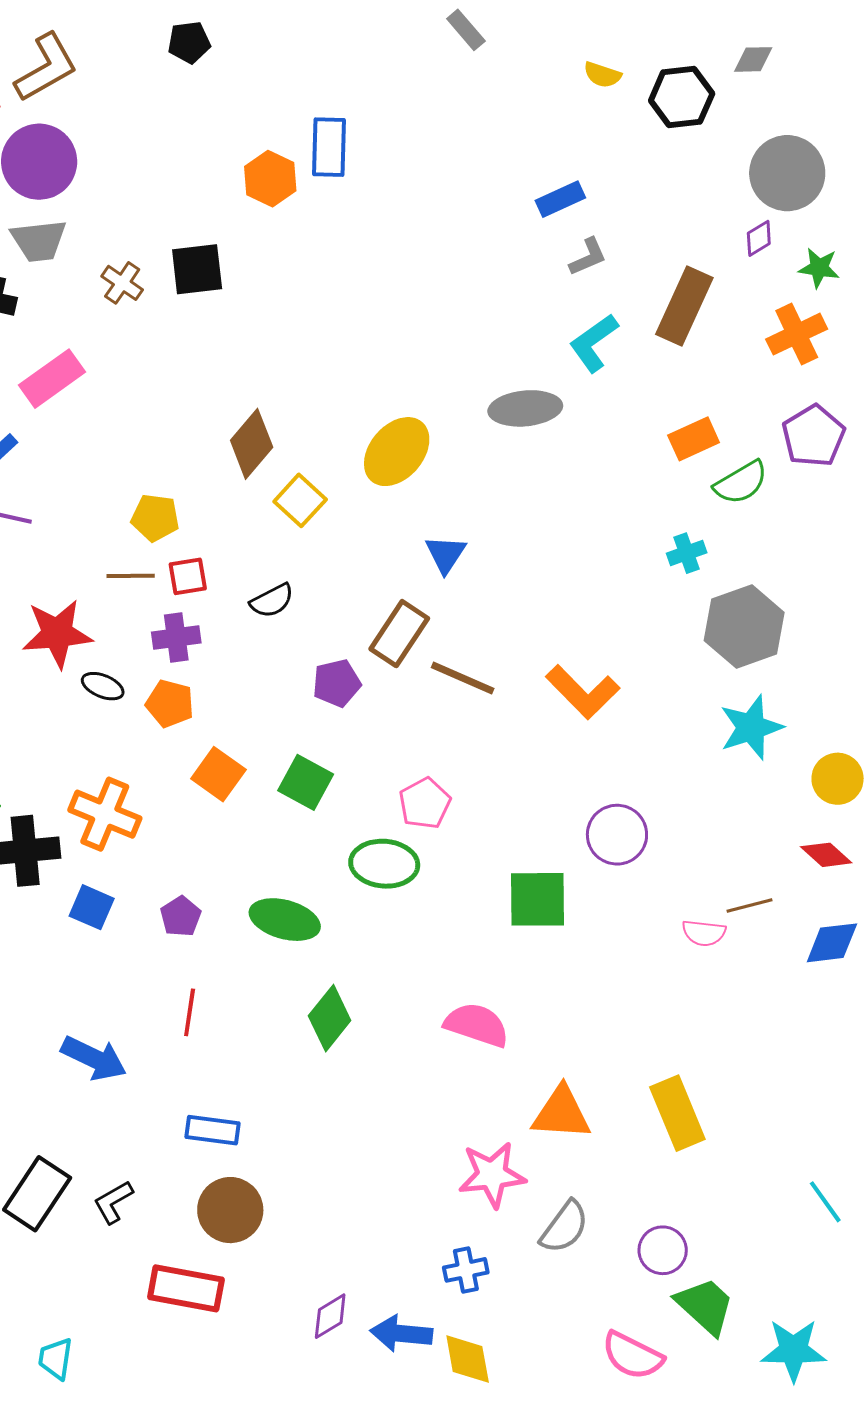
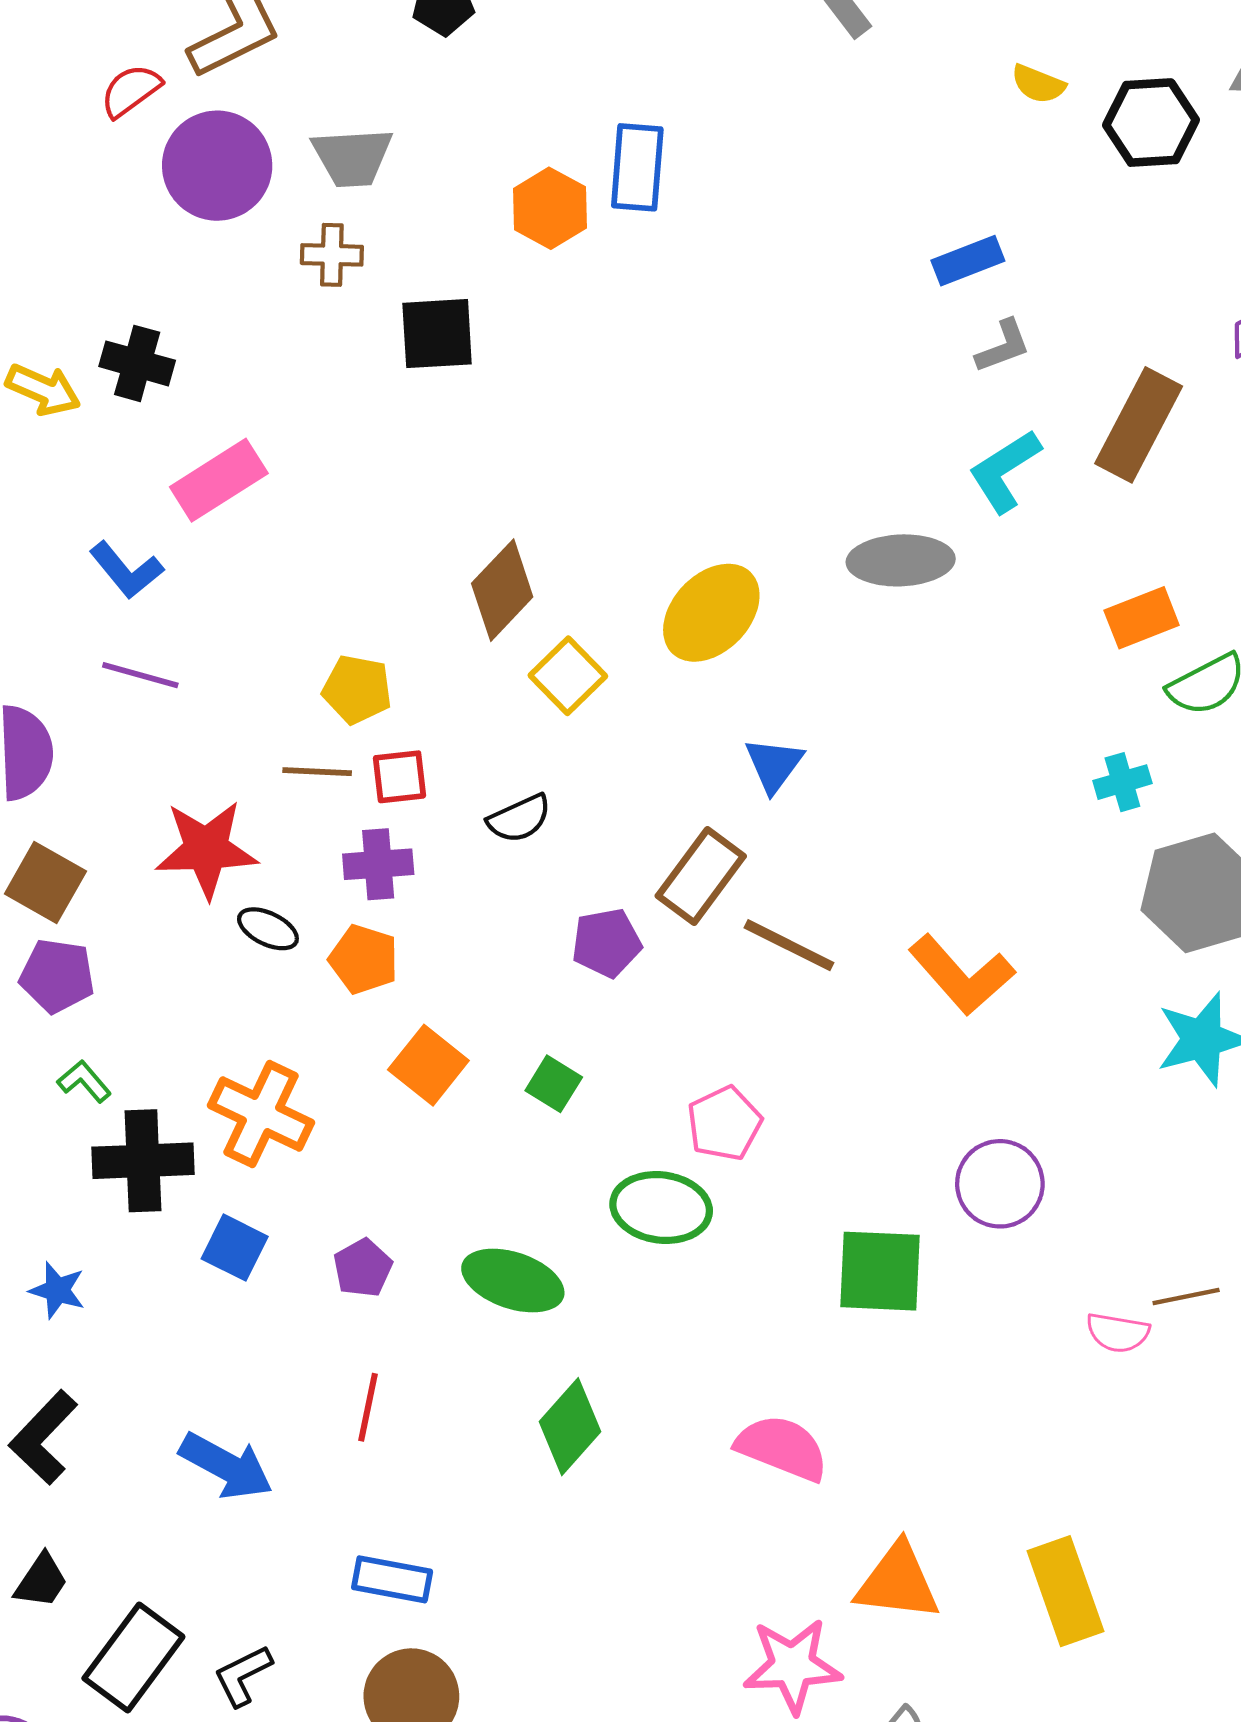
gray trapezoid: (39, 241) -> (352, 157), moved
brown cross: (122, 283) -> (332, 255), moved, turned -36
green square: (306, 782) -> (554, 1084), size x0.7

